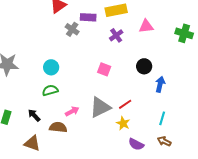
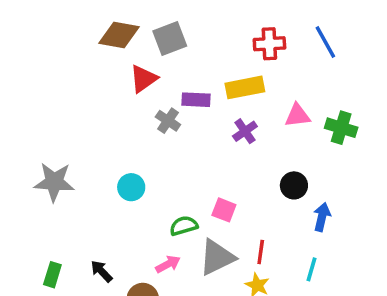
green cross: (184, 33) -> (341, 128), moved
pink square: (104, 69) -> (224, 210), moved
green semicircle: (50, 90) -> (184, 226), moved
red line: (125, 104) -> (261, 252), turned -48
cyan line: (162, 118) -> (311, 269), moved

